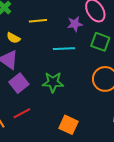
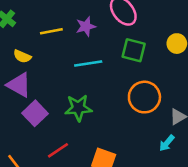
purple star: (75, 24) -> (86, 26), moved
red line: (22, 113) -> (58, 150), moved

